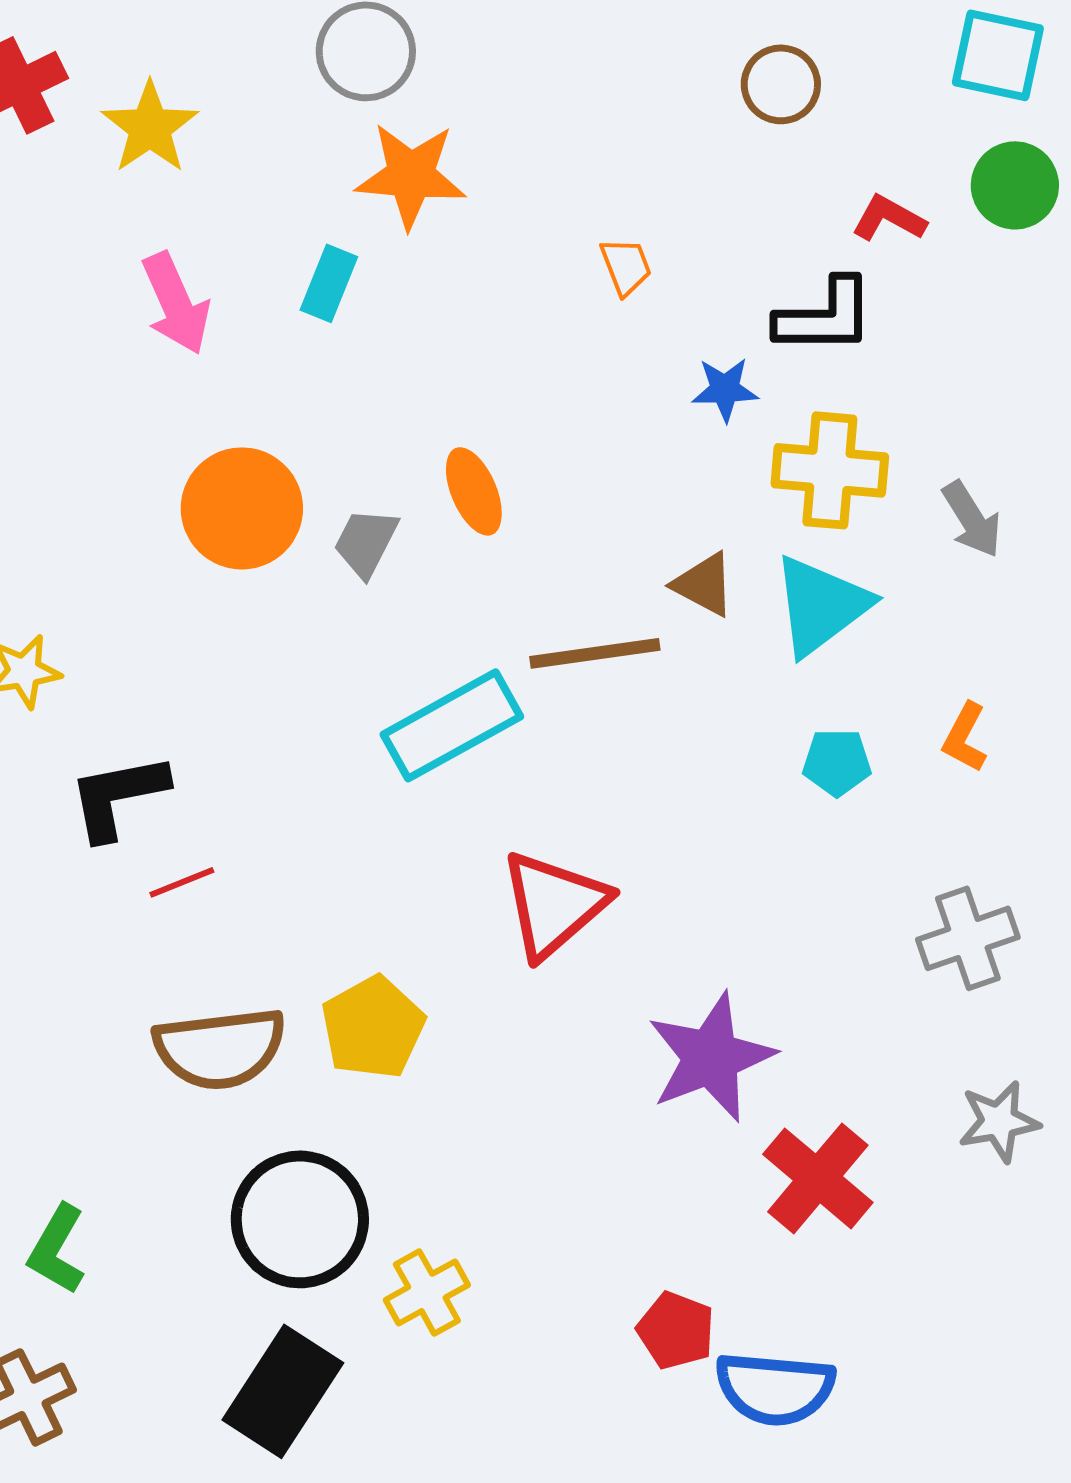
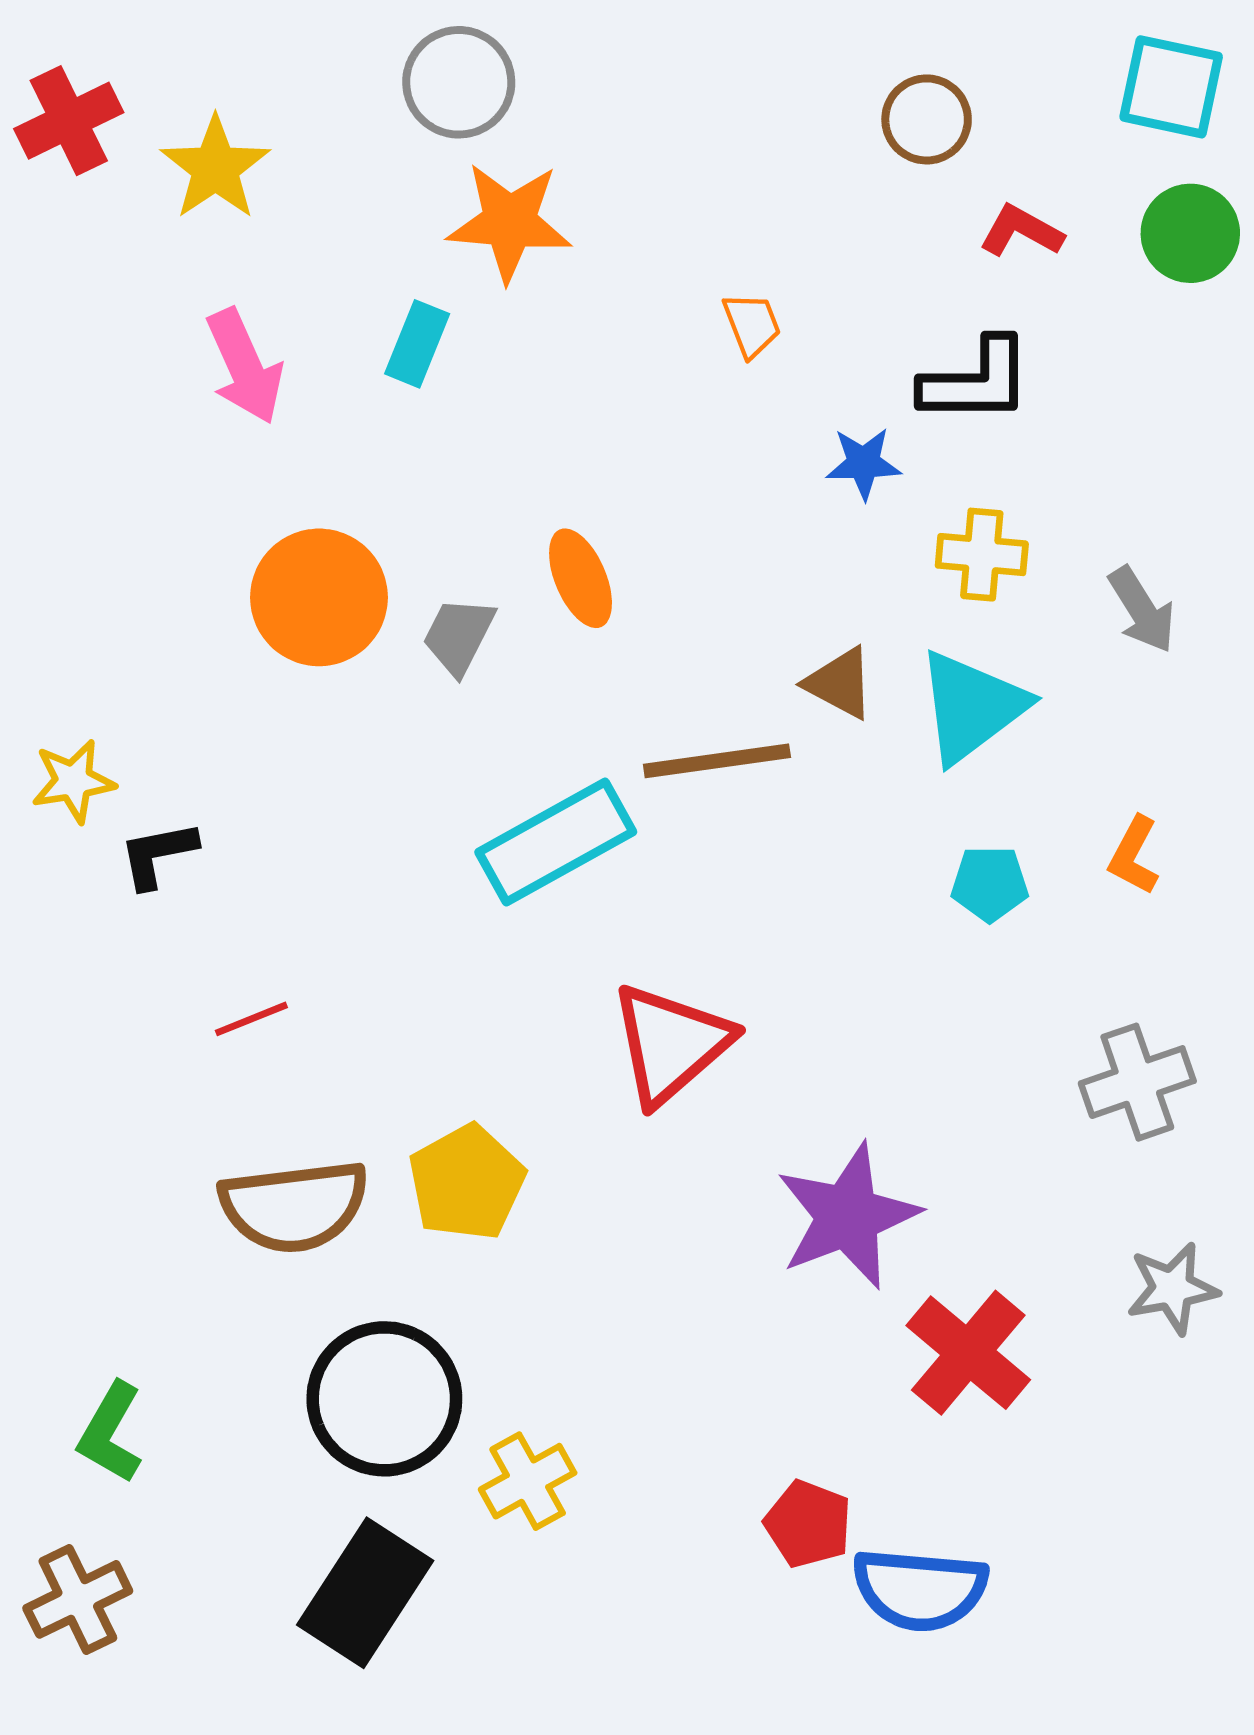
red L-shape: (889, 218) -> (1021, 231), moved
yellow cross: (830, 470) -> (982, 555), size x0.7
black L-shape: (118, 796) -> (158, 854), moved, size x0.7

